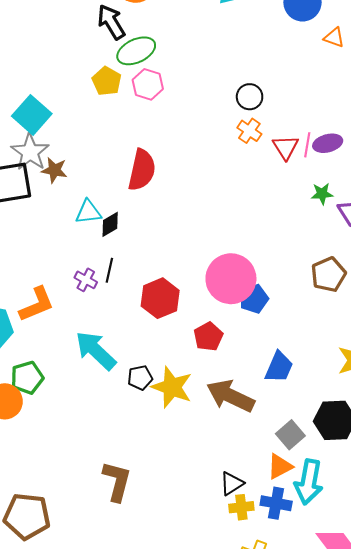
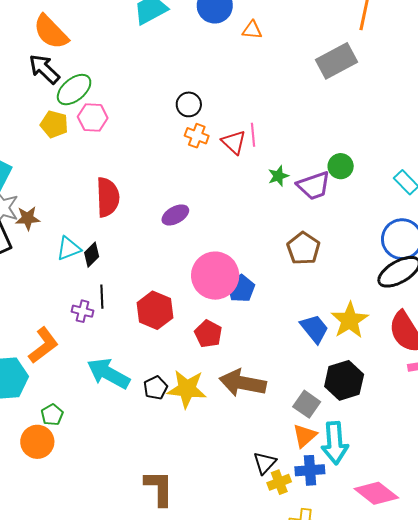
purple ellipse: (328, 143) -> (175, 215), moved
blue trapezoid: (279, 367) -> (314, 329), moved, turned -48
green pentagon: (27, 378) -> (52, 415), size x0.7

